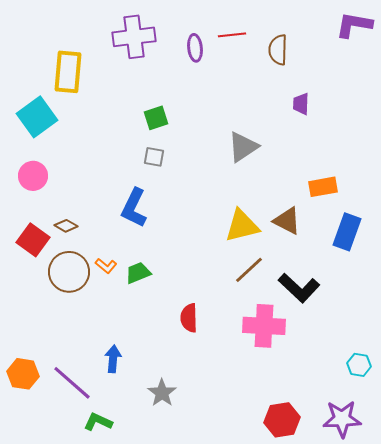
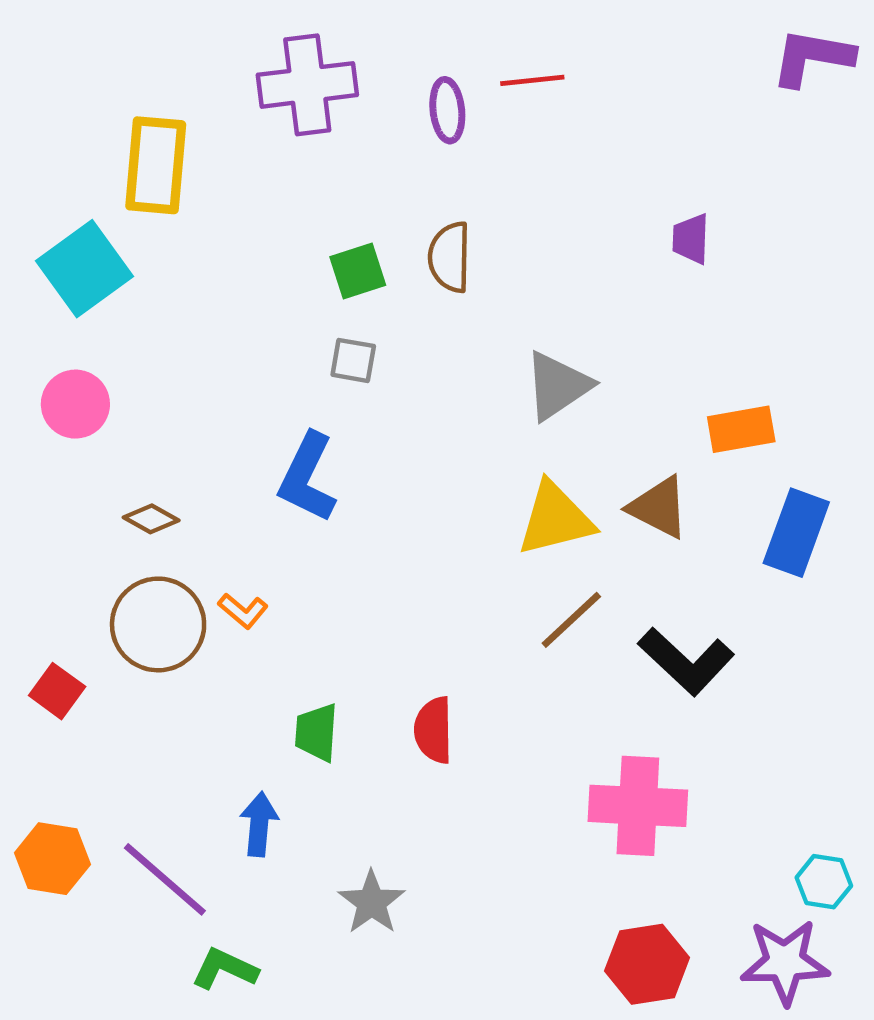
brown semicircle: (278, 50) -> (450, 257), moved
gray triangle: (243, 147) -> (558, 386), moved
red square: (33, 240) -> (57, 691), moved, size x0.7
green trapezoid: (138, 273) -> (316, 732), moved, turned -64
pink cross: (264, 326) -> (638, 806), moved
cyan hexagon: (359, 365) -> (824, 882), moved

